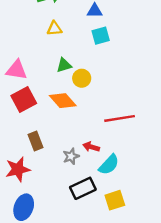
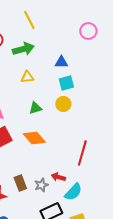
yellow circle: (82, 78) -> (63, 104), moved
red line: (120, 118) -> (82, 153), turned -65
brown rectangle: (36, 141) -> (20, 183), moved

